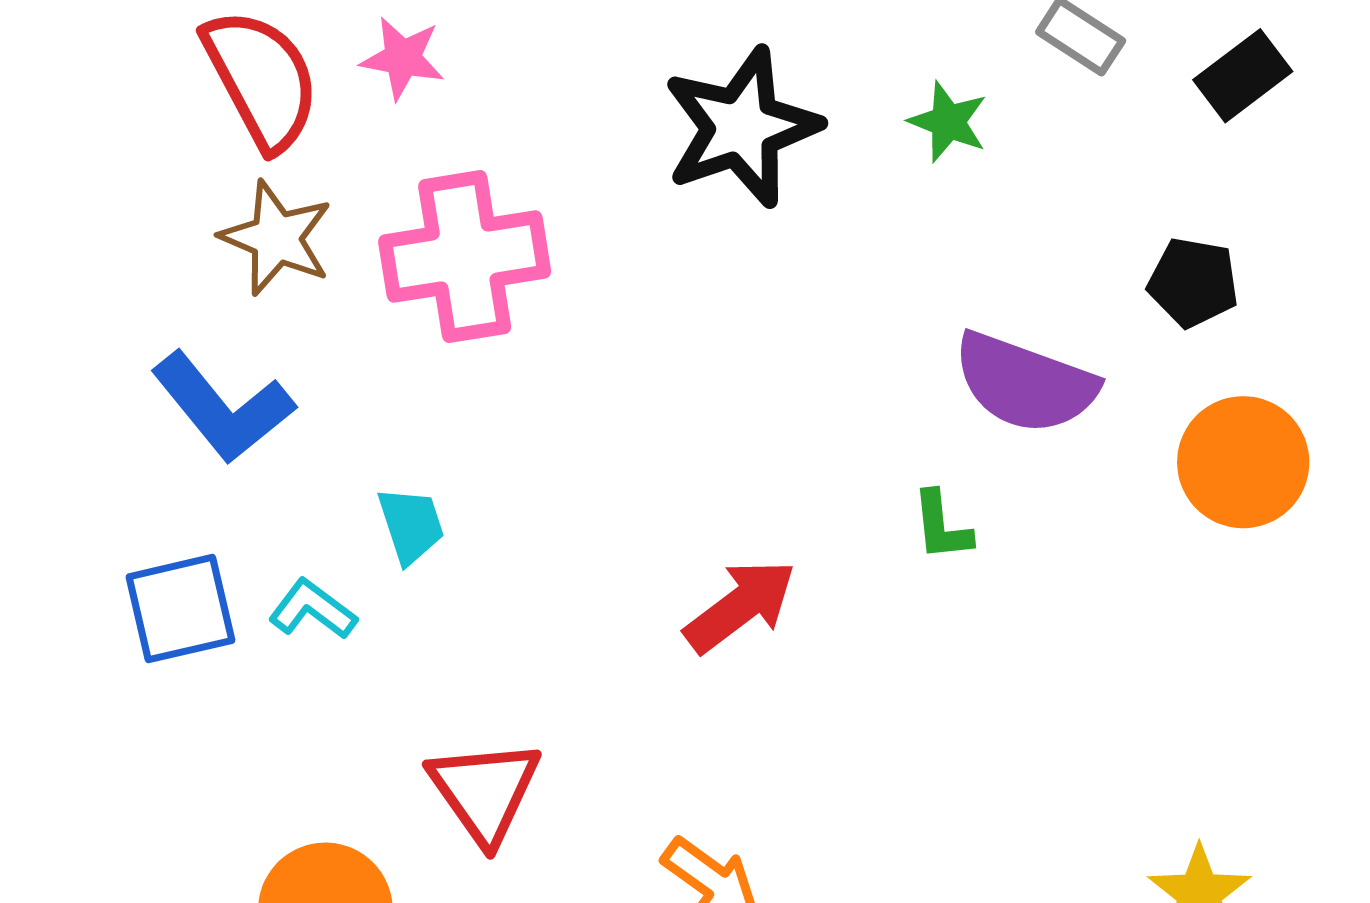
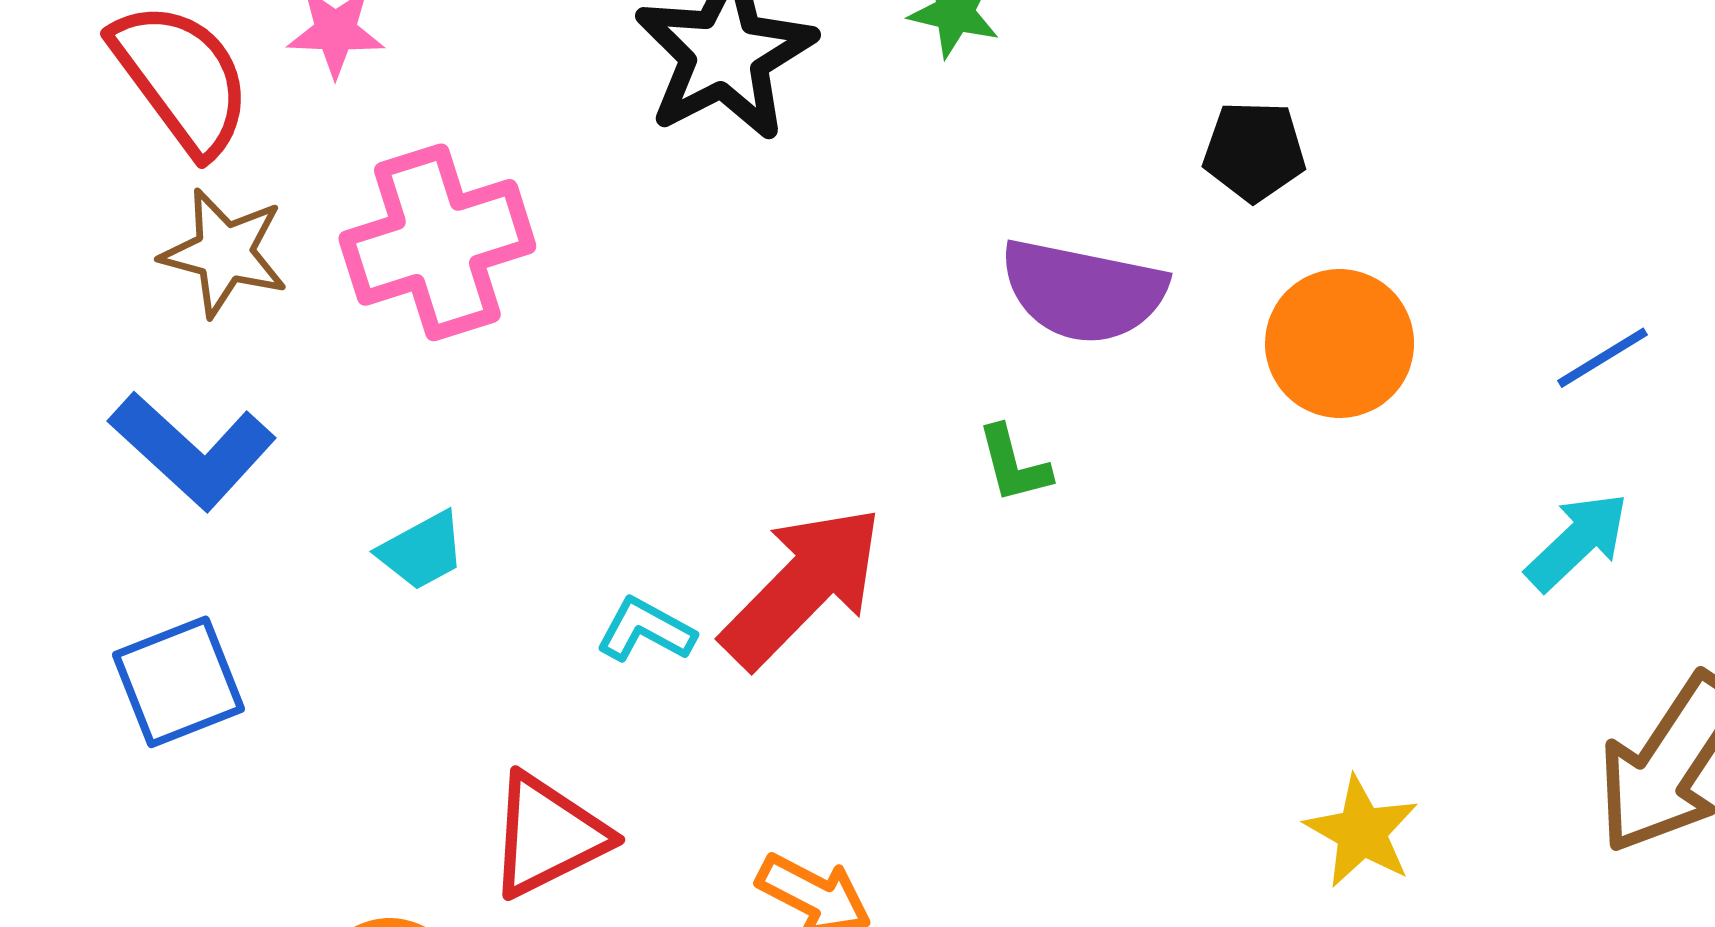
cyan trapezoid: (411, 525) -> (422, 551), turned 88
red arrow: (740, 606) -> (802, 587), size x1.4
cyan L-shape: (313, 609) -> (646, 630), moved
red triangle: (485, 791) -> (548, 835), turned 47

